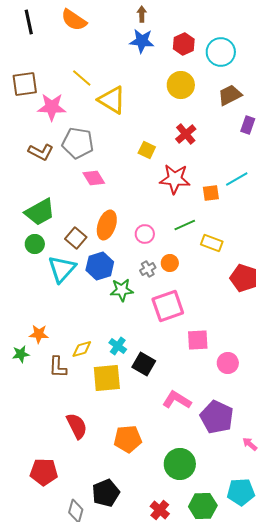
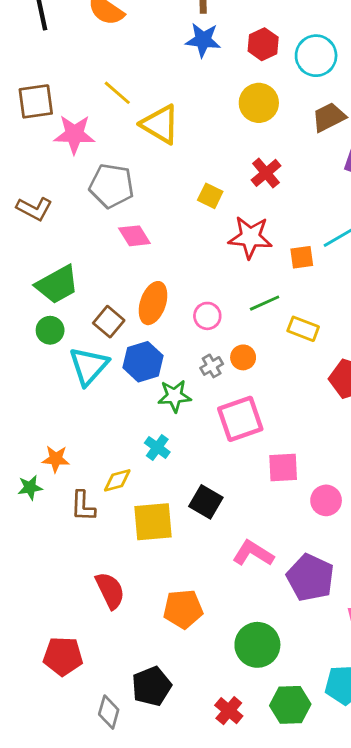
brown L-shape: (41, 152) -> (34, 209), moved
cyan cross: (118, 346) -> (157, 447), moved

